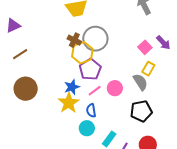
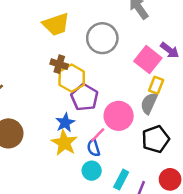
gray circle: (95, 39) -> (102, 38), moved
pink square: (145, 47) -> (148, 60), size x1.5
gray semicircle: (140, 82) -> (149, 103), turned -114
pink circle: (115, 88) -> (119, 116), size x1.5
pink line: (95, 91) -> (98, 135), moved

